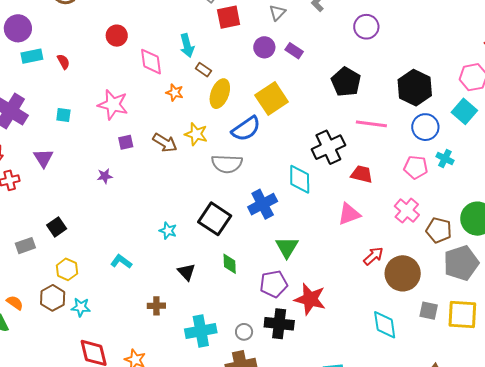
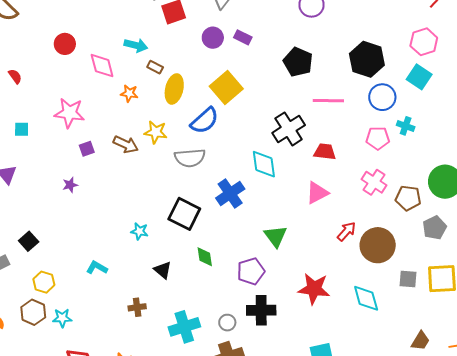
cyan arrow: (187, 46) -> (136, 45), turned -55
green triangle: (287, 247) -> (276, 236), moved
gray pentagon: (461, 263) -> (434, 228), size x0.7
red star: (310, 299) -> (314, 289), moved

